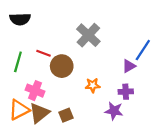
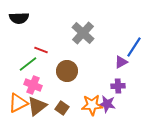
green line: (18, 62) -> (28, 64), moved, turned 36
brown circle: (62, 66) -> (67, 71), moved
orange star: (93, 85) -> (92, 105), moved, size x1.5
brown square: (66, 115) -> (62, 108), turned -32

